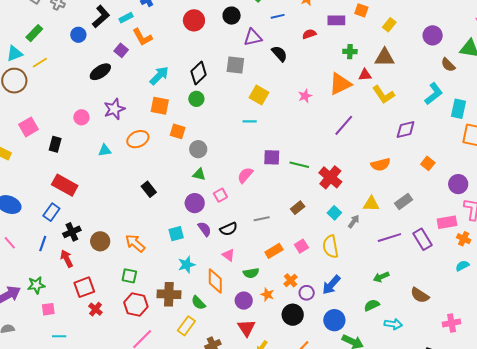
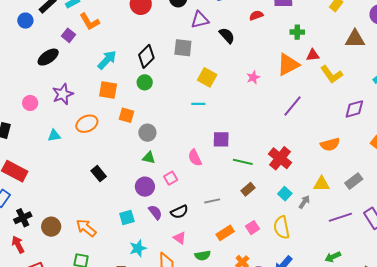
brown triangle: (385, 57) -> (355, 39), moved
green line: (299, 165) -> (243, 162), moved
pink semicircle: (245, 175) -> (195, 158), turned -66

